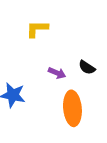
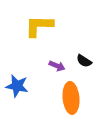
yellow L-shape: (37, 29) -> (39, 26), size x1.4

